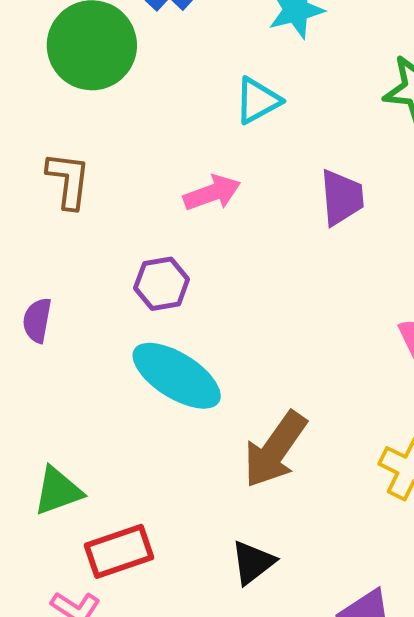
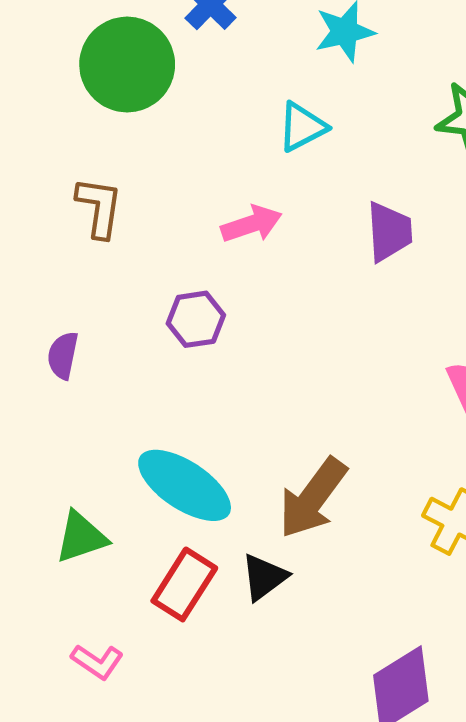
cyan ellipse: (177, 376) -> (185, 485), moved
red rectangle: (119, 551) -> (184, 584), moved, turned -40
black triangle: (253, 562) -> (264, 577), moved

